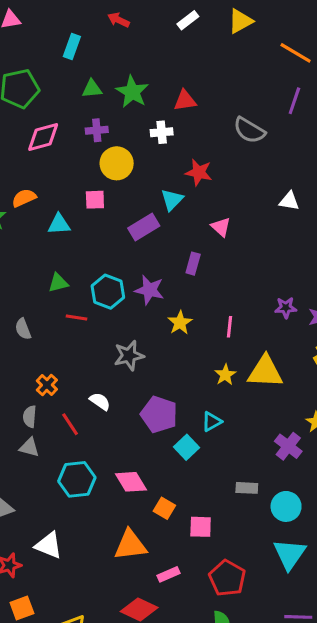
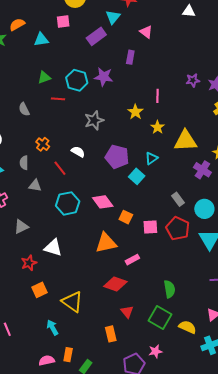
yellow star: (180, 323) -> (135, 112), moved
yellow triangle: (265, 372) -> (186, 141), moved
gray semicircle: (30, 417) -> (24, 163), moved
gray rectangle: (247, 488) -> (178, 199), turned 56
red pentagon: (227, 578) -> (178, 228), moved

